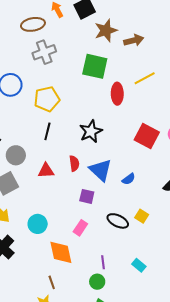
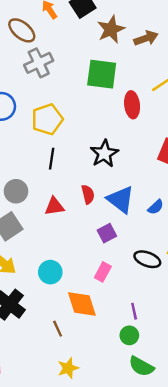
brown ellipse: (33, 24) -> (22, 30), turned 55
purple square: (87, 196) -> (107, 233), turned -35
brown line: (52, 282) -> (58, 329), moved

